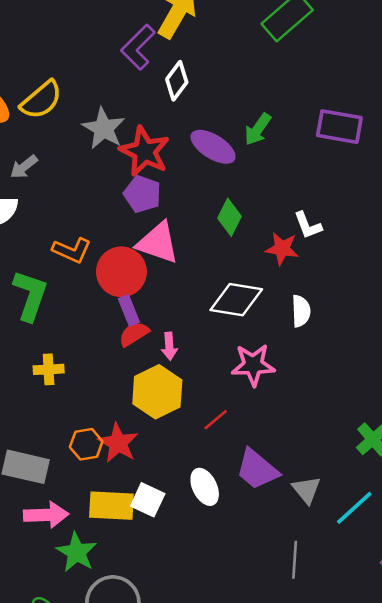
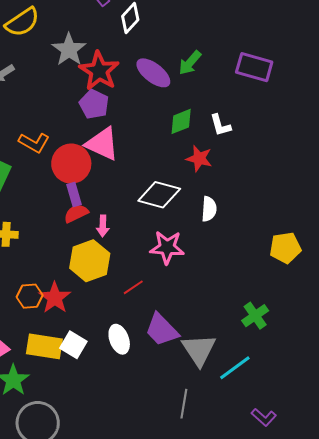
green diamond: (229, 217) -> (181, 121), moved, turned 36
white L-shape: (308, 225) -> (220, 125), moved
gray triangle: (306, 490) -> (199, 350), size x1.5

